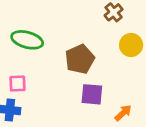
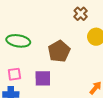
purple square: (92, 94) -> (43, 78), moved

